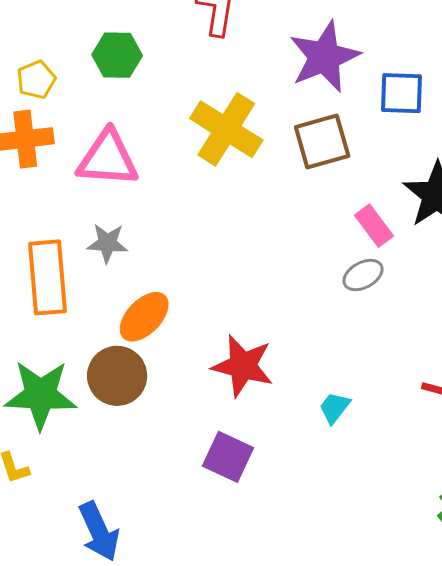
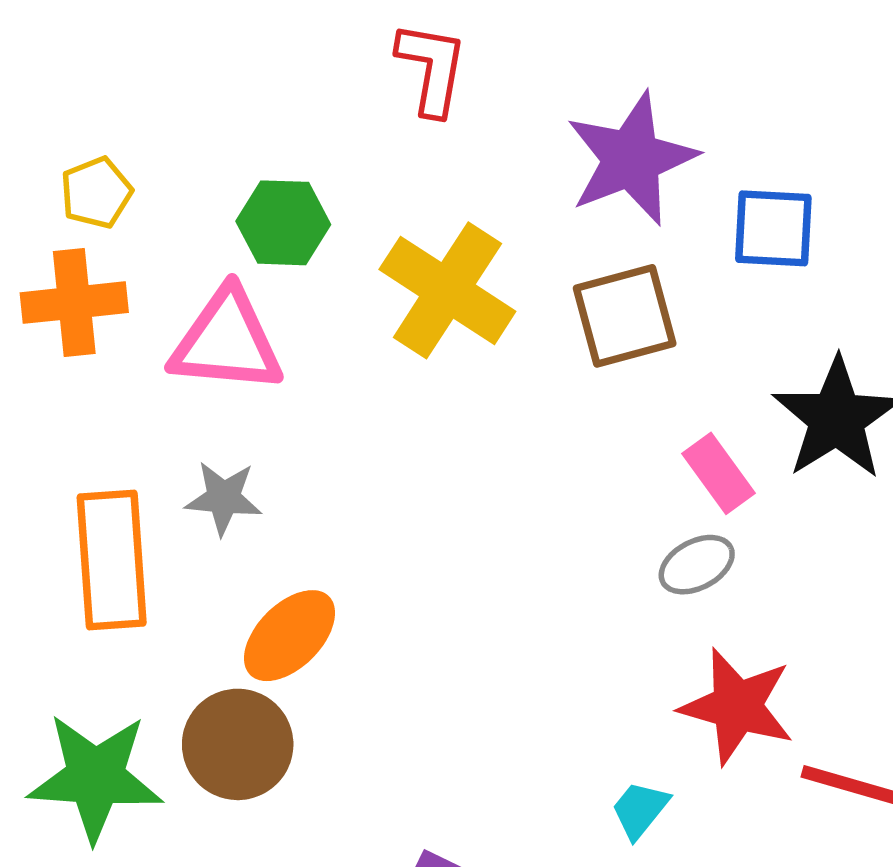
green hexagon: (117, 55) -> (283, 223), moved
red star: (243, 366) -> (737, 706), moved

